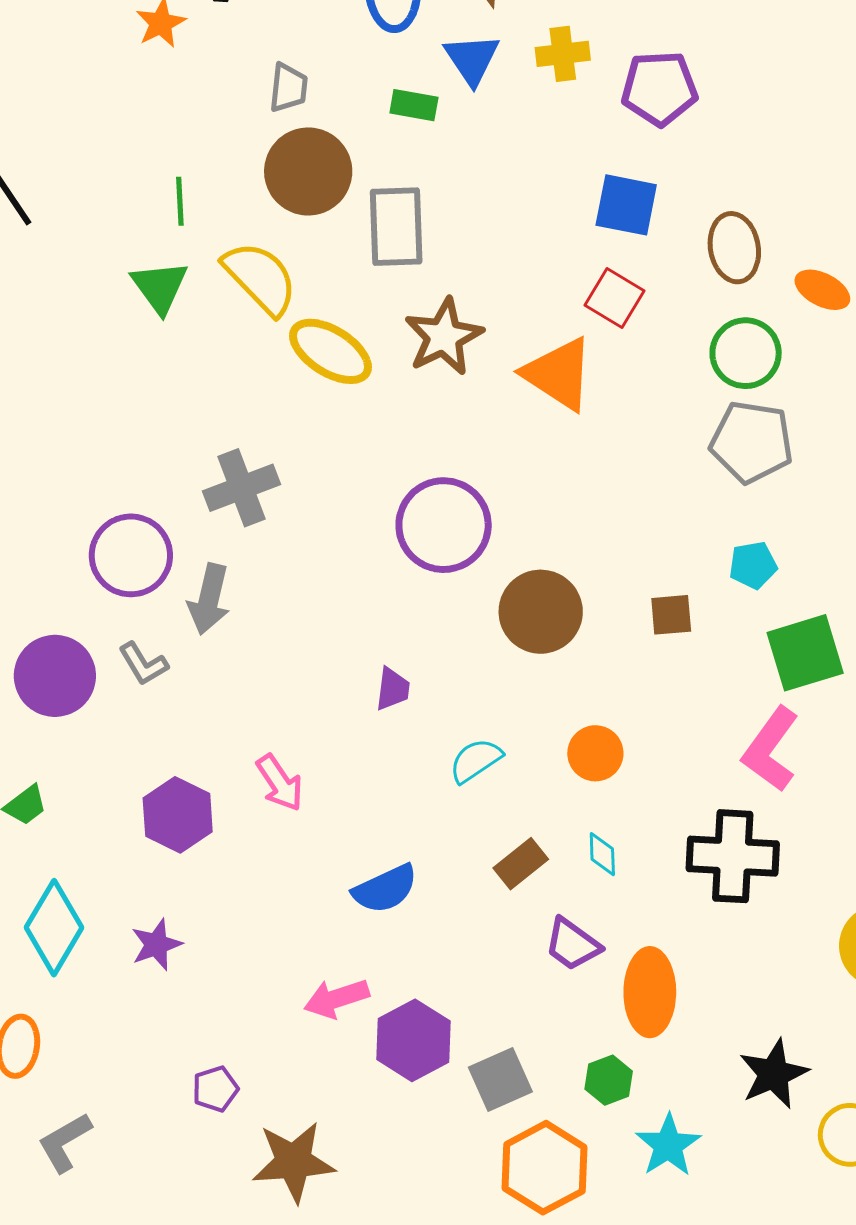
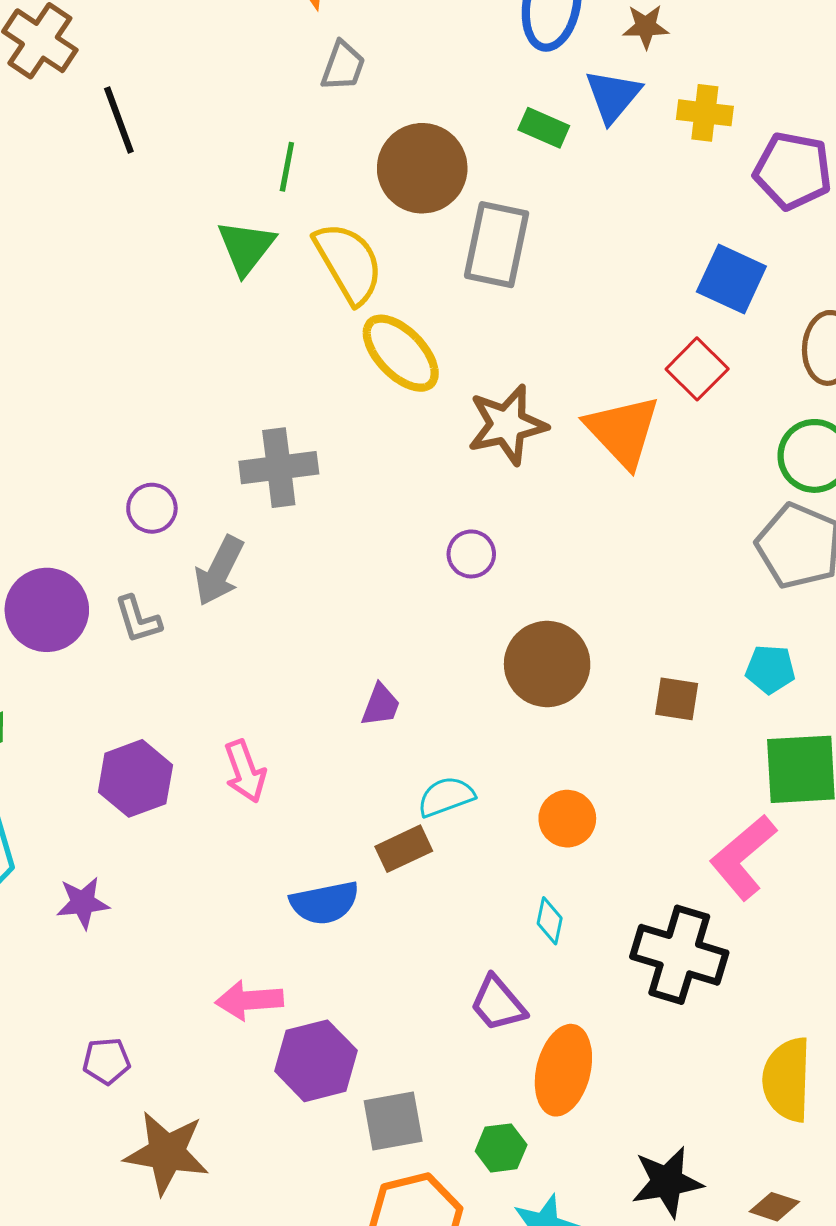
gray trapezoid: (288, 88) -> (343, 66), moved
brown star: (444, 337) -> (507, 425), moved
purple circle: (444, 525) -> (471, 554), size x0.5
purple circle: (131, 555) -> (152, 508), size x0.6
brown rectangle: (521, 864) -> (404, 849), moved

